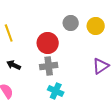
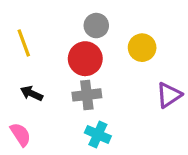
gray circle: (71, 23) -> (96, 26), moved
yellow circle: (96, 26) -> (142, 48), moved

